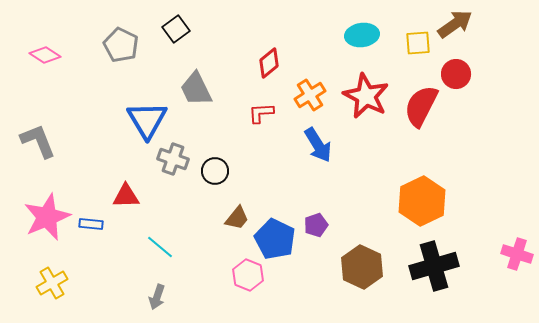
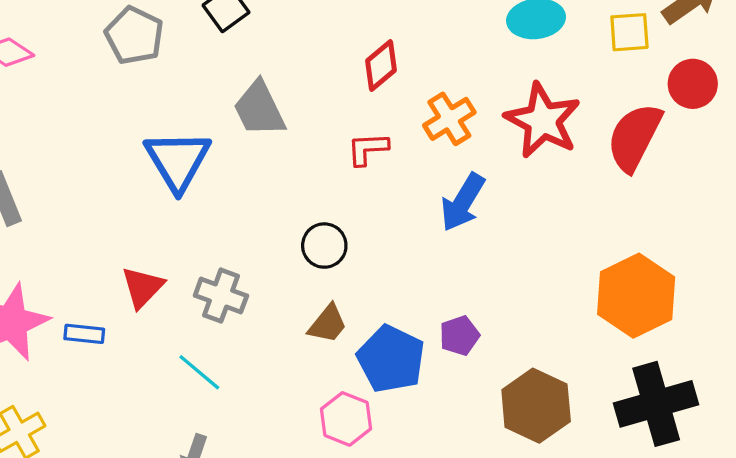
blue arrow: (318, 145) -> (463, 202), turned 63
gray cross: (173, 159) -> (221, 296), moved
black circle: (215, 171) -> (324, 246), moved
red triangle: (126, 196) -> (143, 287), turned -44

